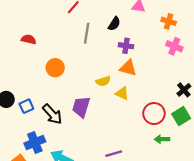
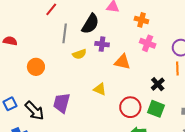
black semicircle: (114, 24) -> (90, 24), size x1.5
orange triangle: (128, 68) -> (122, 62), moved
yellow semicircle: (103, 81) -> (79, 54), moved
green square: (181, 116) -> (156, 109), turned -36

